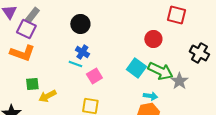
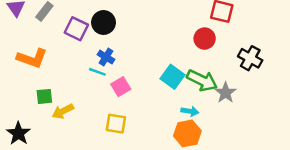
purple square: (26, 29) -> (76, 29), moved
red circle: (153, 39) -> (205, 39), moved

